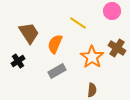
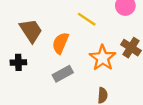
black cross: (18, 61) -> (18, 62), turned 32

